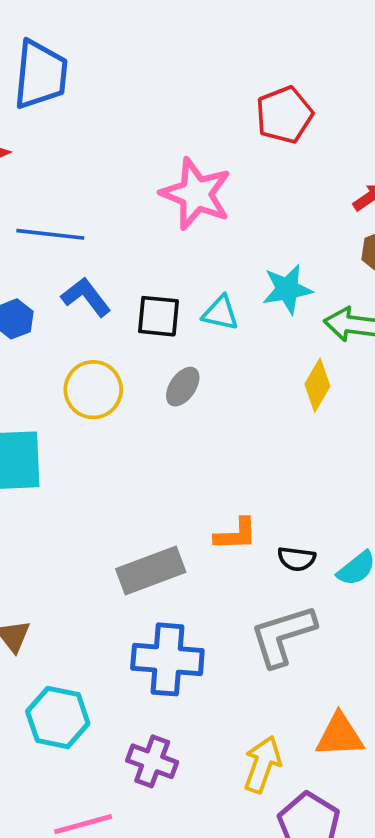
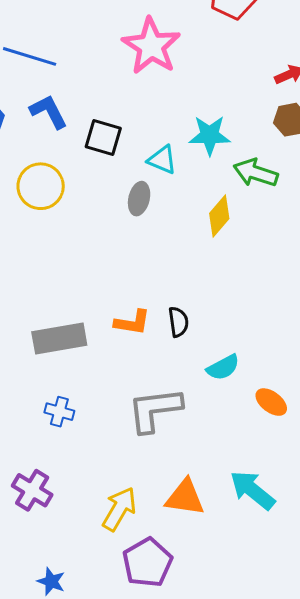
cyan triangle: (220, 313) -> (162, 160), moved
gray ellipse: (183, 387) -> (139, 199), moved, turned -32
black semicircle: (297, 559) -> (178, 322), moved, turned -116
blue cross: (167, 659) -> (59, 412), size x0.5

